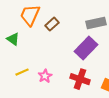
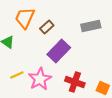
purple rectangle: (86, 48) -> (59, 51), moved
pink star: (45, 76) -> (40, 79), size x1.6

